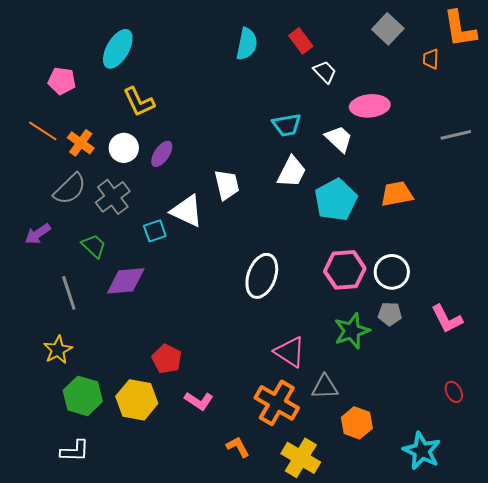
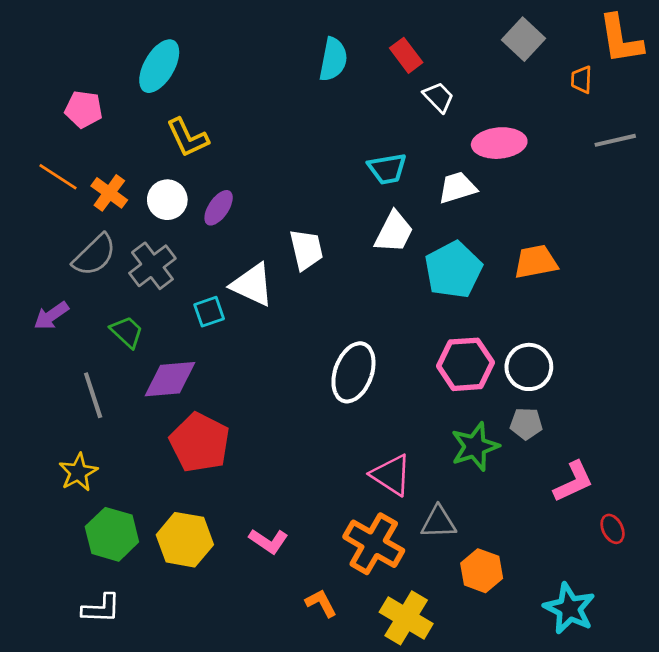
gray line: (456, 135) -> (615, 140), moved
white trapezoid: (339, 139) -> (457, 188), turned -60
pink L-shape: (447, 319) -> (573, 482), moved, turned -88
red pentagon: (167, 359) -> (200, 443), moved, size x1.5

